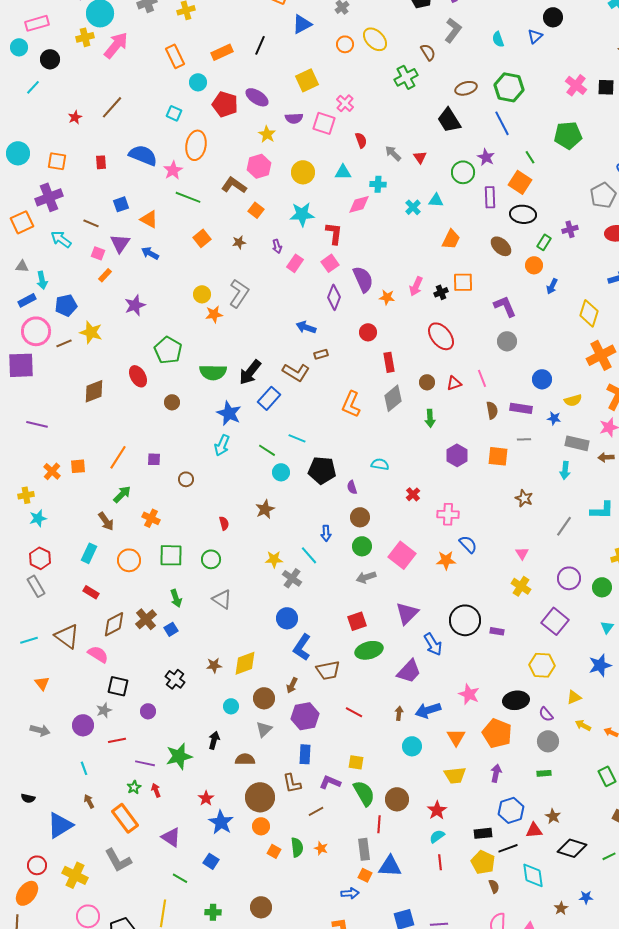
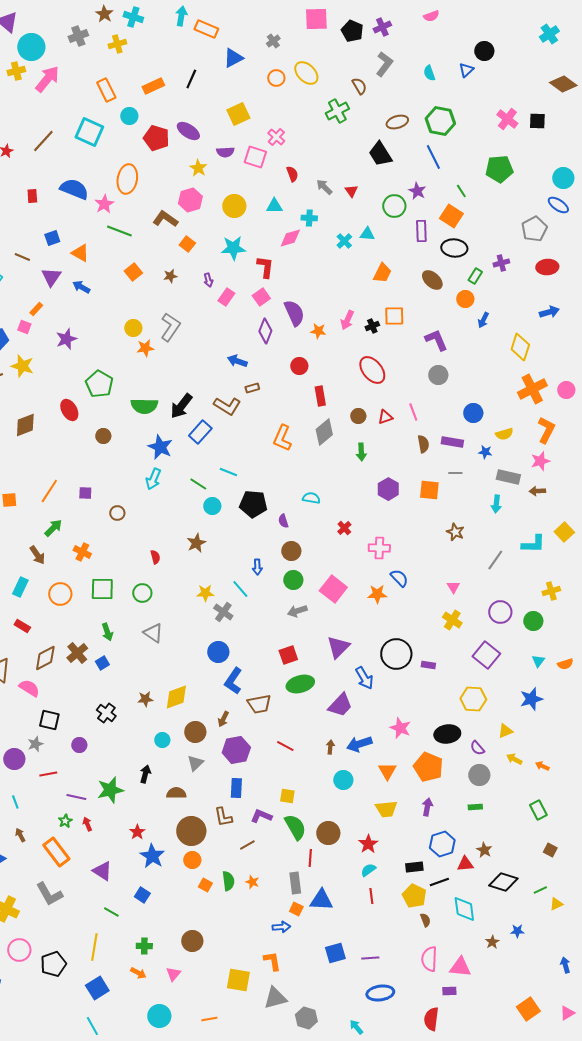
cyan square: (174, 113) -> (89, 132), moved, size x1.8
pink square: (98, 253) -> (24, 327), moved

